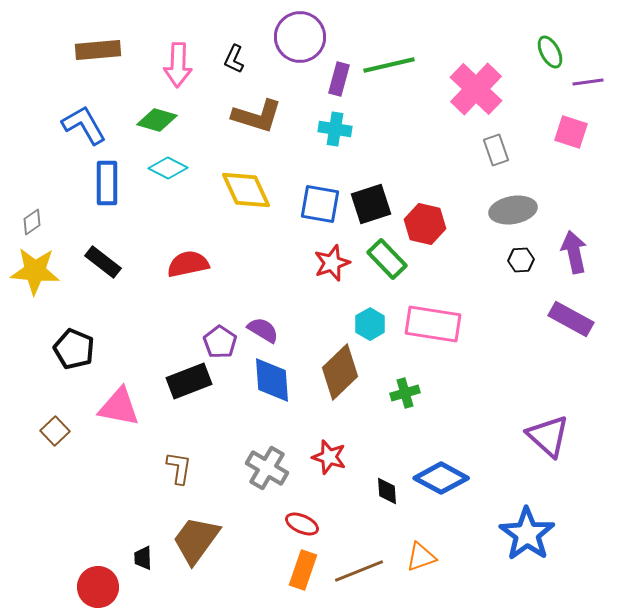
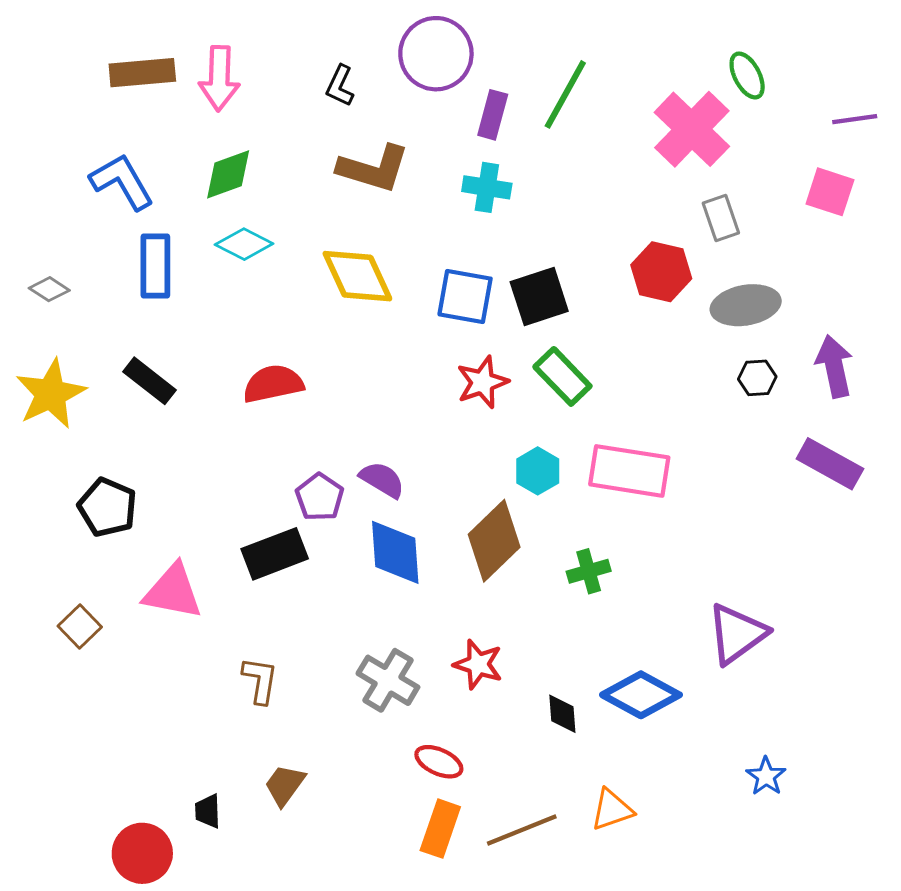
green ellipse: (550, 52) -> (747, 76), moved
pink arrow: (178, 65) -> (219, 78), moved
green line: (389, 65) -> (565, 94), turned -48
green diamond: (157, 120) -> (228, 174), turned -36
gray diamond: (32, 222) -> (49, 289), moved, turned 68
red hexagon: (425, 224) -> (661, 272), moved
yellow star: (35, 271) -> (51, 394), turned -30
purple triangle: (548, 436) -> (737, 634), moved, turned 42
blue star: (527, 534) -> (766, 776), size x0.5
brown trapezoid: (196, 540) -> (285, 785), size x0.6

